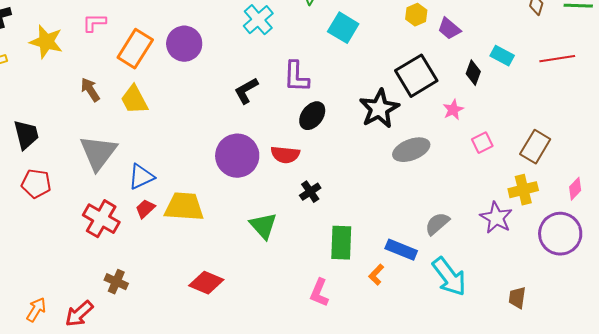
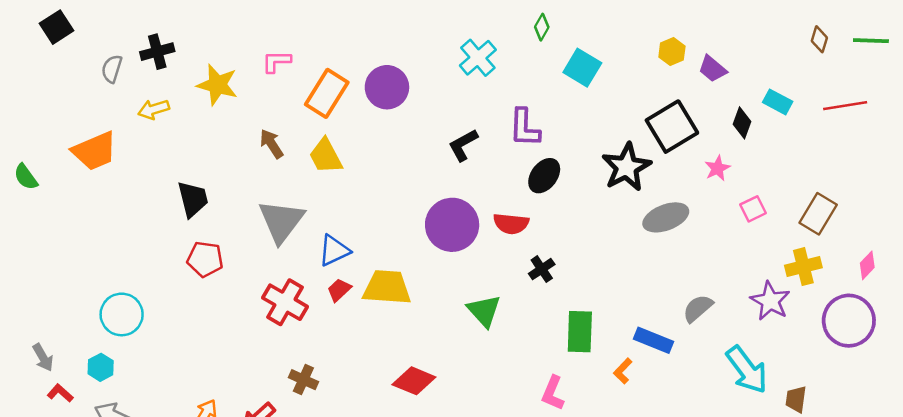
cyan arrow: (449, 277) -> (747, 370), moved

